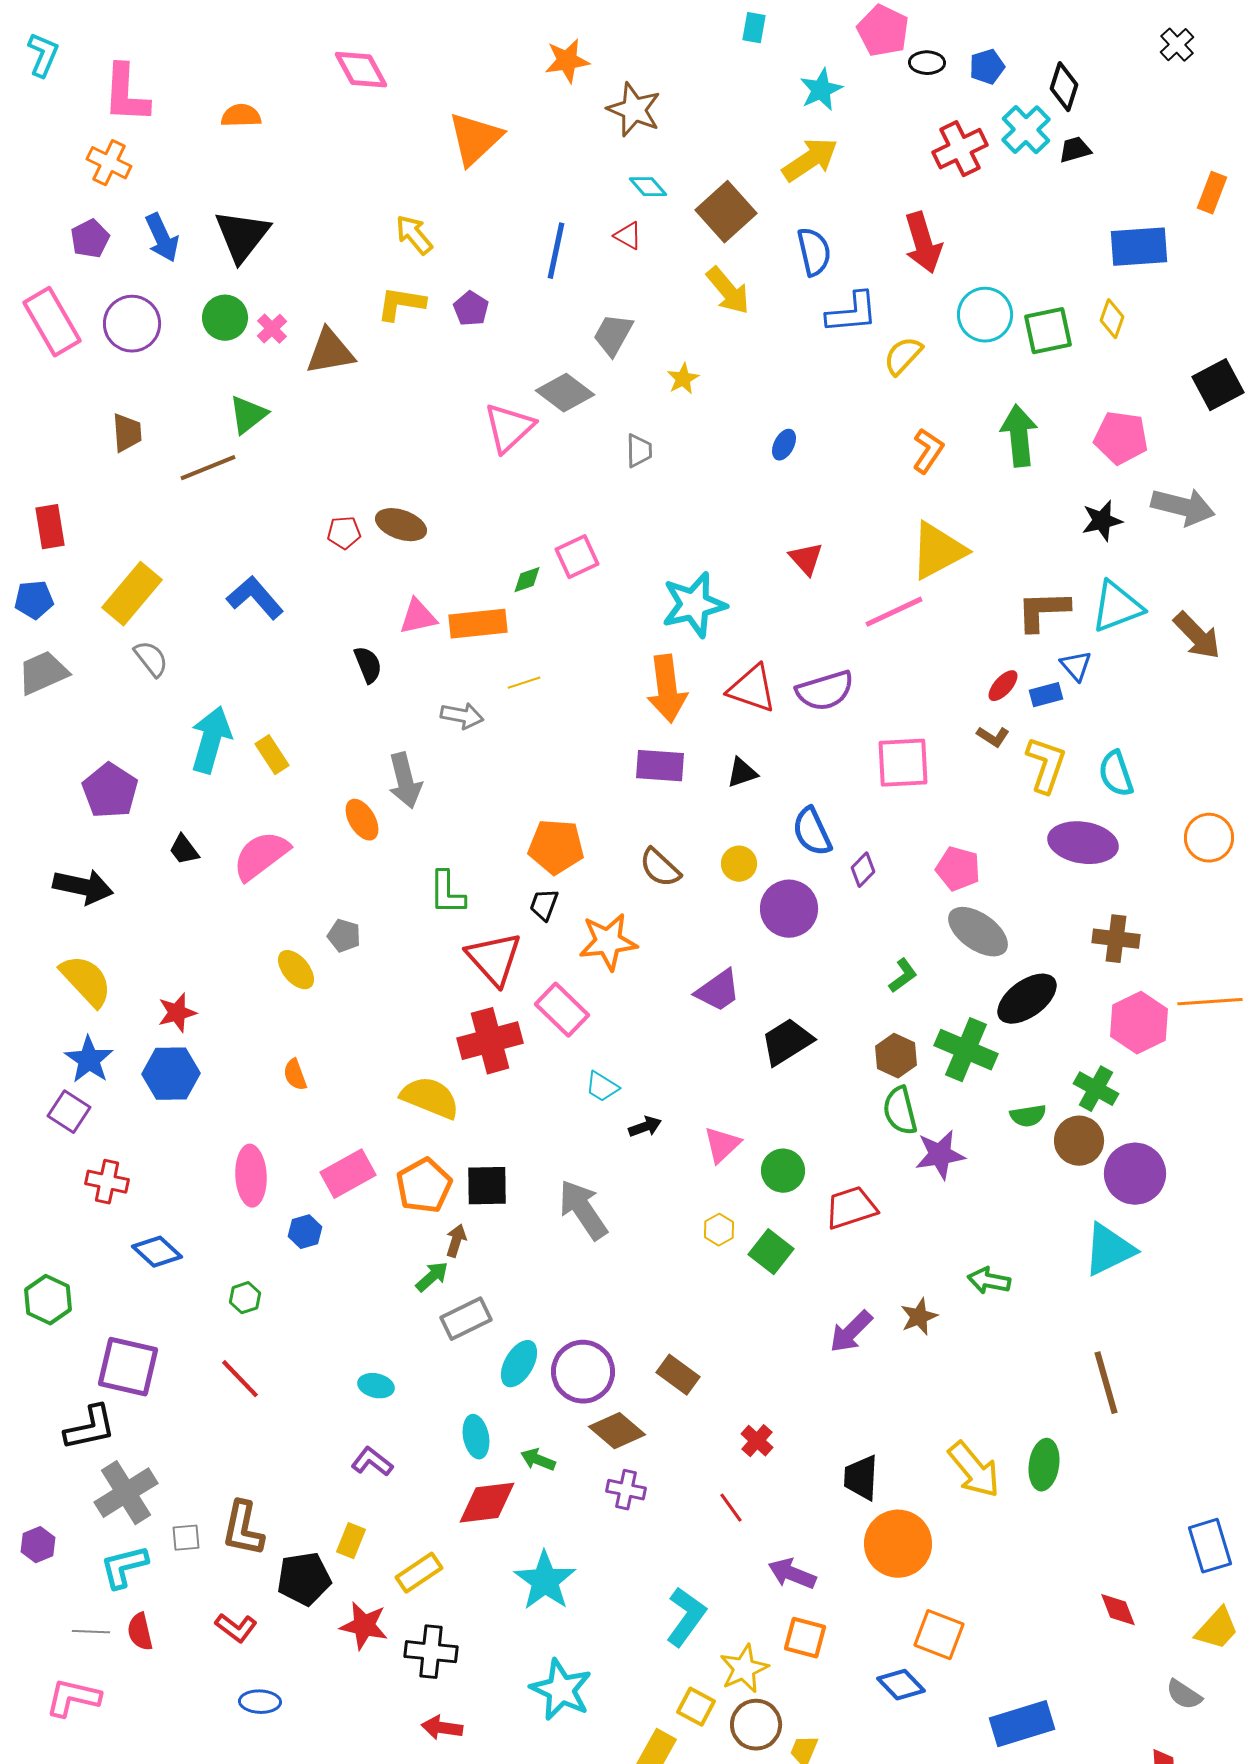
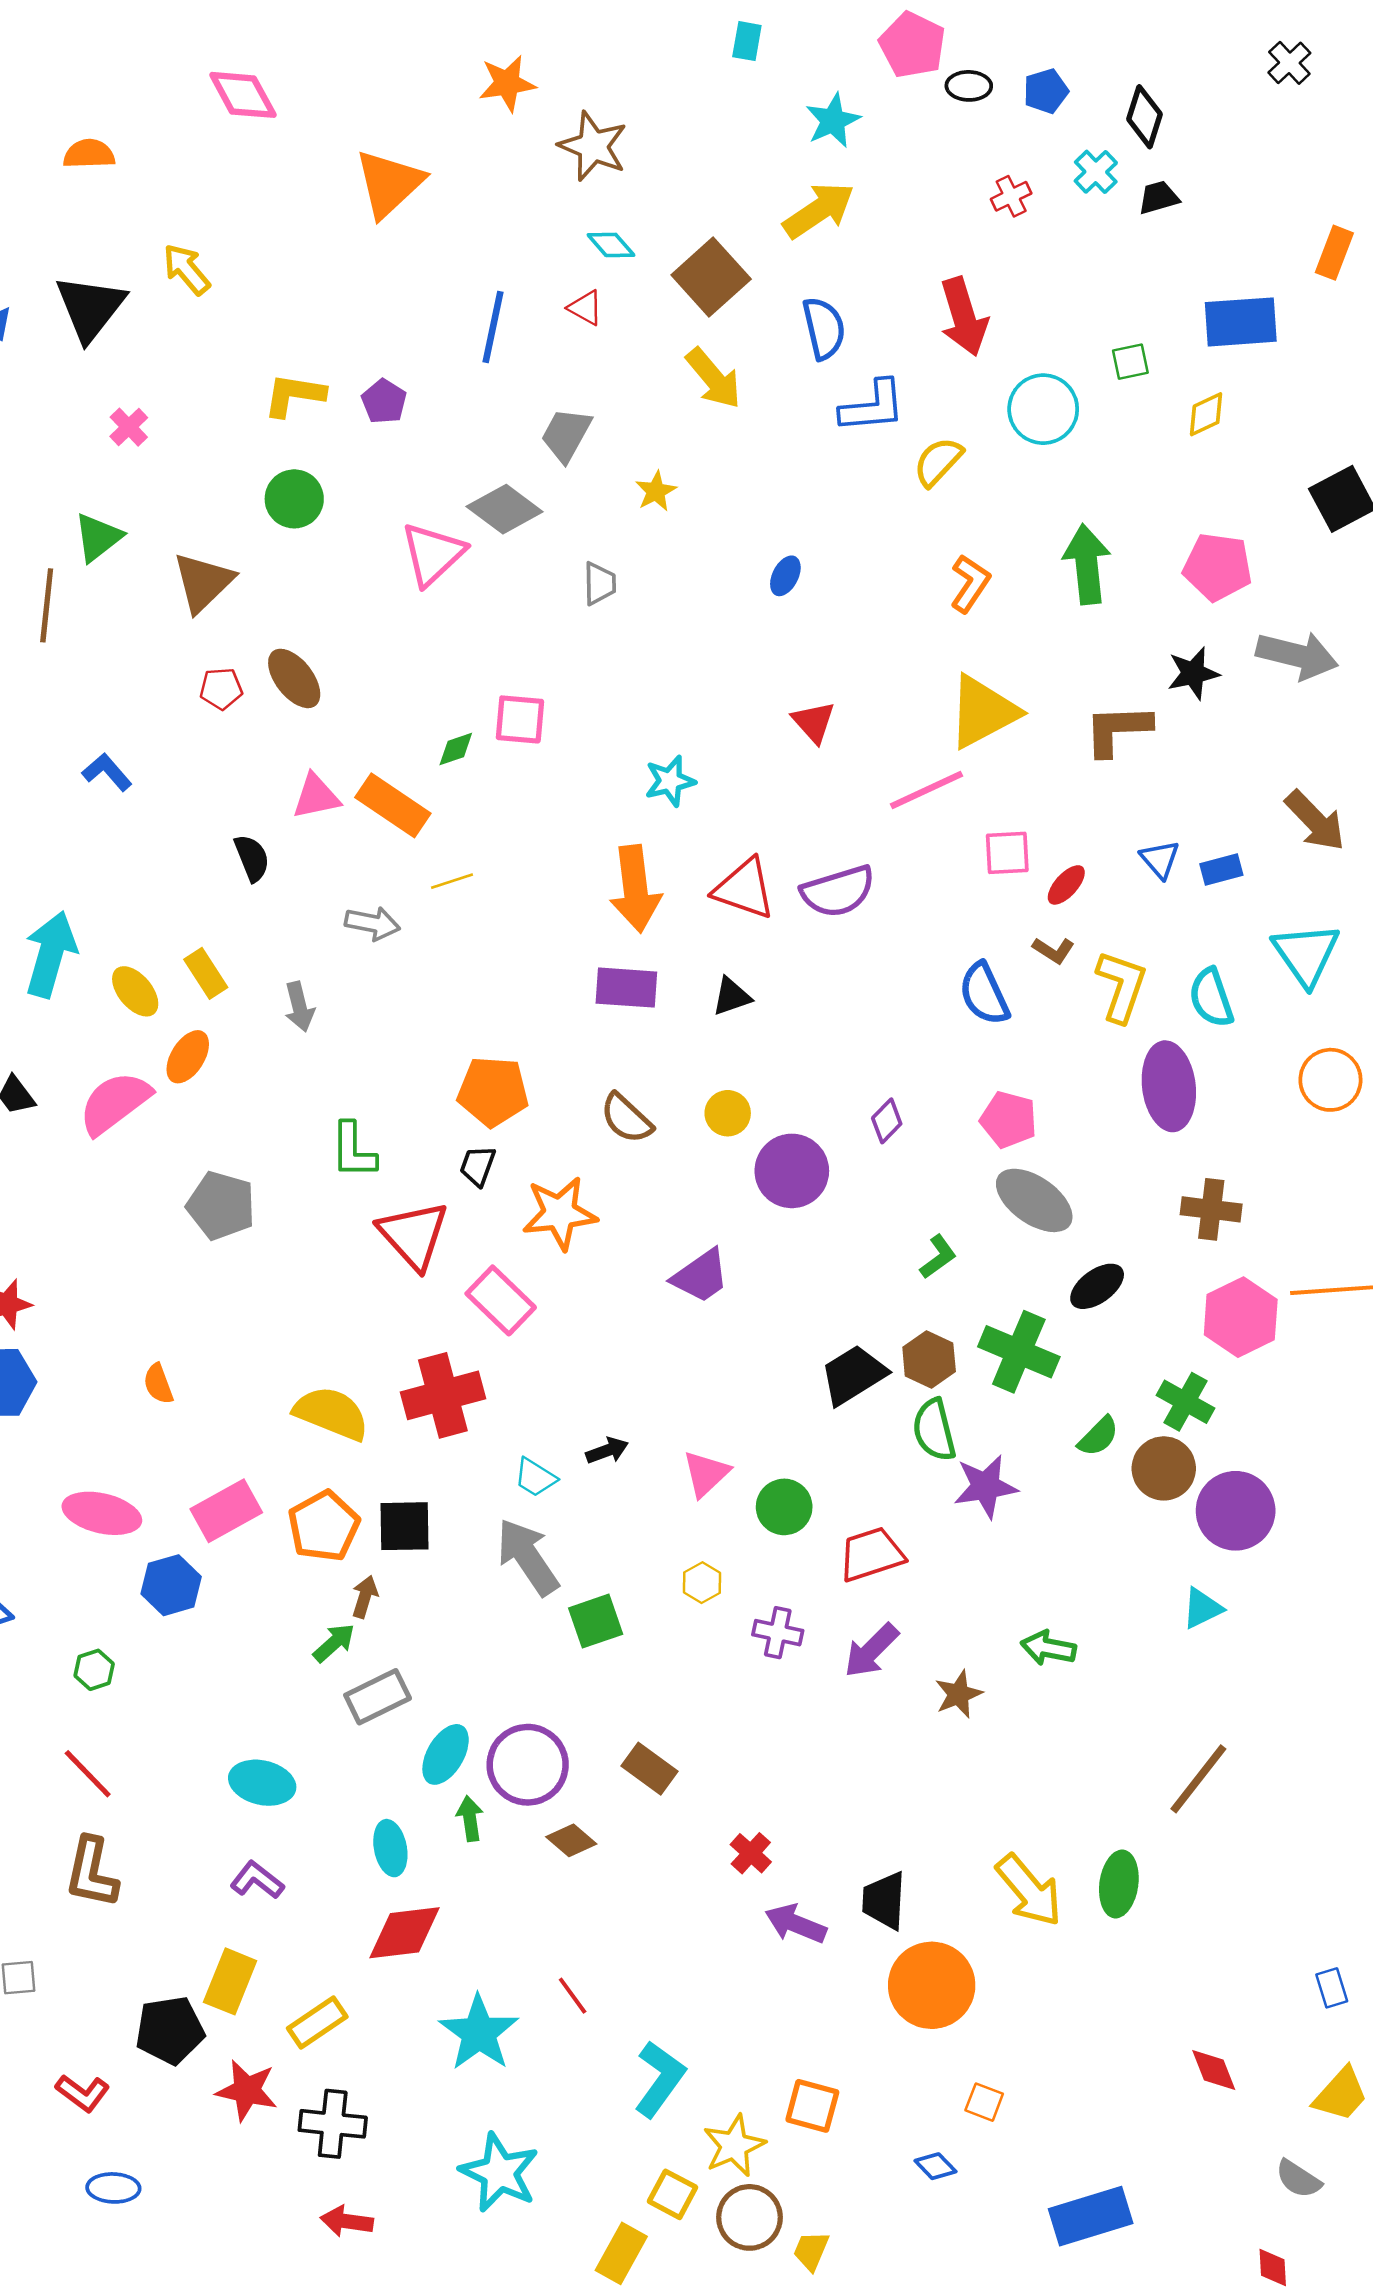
cyan cross: (1026, 130) -> (1096, 172), size x0.7
red cross: (960, 149) -> (1011, 196), size x0.6
yellow arrow: (414, 235) -> (186, 269), moved
green circle: (225, 318) -> (294, 499), moved
yellow diamond: (1112, 319) -> (1206, 414), turned 45
green square: (1048, 331) -> (1130, 362), moved, size x0.6
brown triangle: (330, 352) -> (203, 582), moved, turned -34
brown line: (208, 468) -> (47, 605), turned -62
brown ellipse: (401, 525) -> (294, 678), turned 33
pink square: (577, 557) -> (520, 719), turned 30
blue L-shape: (255, 598) -> (107, 772), size x0.7
cyan star: (694, 605) -> (670, 781), size x0.6
cyan triangle: (1117, 607) -> (1306, 954), moved, turned -44
brown L-shape: (1043, 611) -> (1118, 730), moved
orange rectangle: (478, 624) -> (393, 805), turned 40
blue rectangle: (1046, 695) -> (1221, 870), moved
yellow rectangle: (272, 755) -> (206, 973), moved
pink square: (903, 763) -> (1007, 853), moved, size x0.7
gray arrow: (405, 781) -> (299, 1007), size x0.7
orange ellipse: (362, 820) -> (188, 1057), moved, turned 63
blue semicircle: (812, 832) -> (984, 994), moved
purple ellipse: (1083, 843) -> (1169, 1086), turned 74
gray pentagon: (344, 936) -> (221, 1206), size x1.6
yellow ellipse: (296, 970) -> (135, 991), moved
black ellipse: (1027, 999) -> (1097, 1286), size x0.7
red cross: (490, 1041) -> (443, 1395), moved
black trapezoid: (787, 1042) -> (853, 1375), moved
cyan trapezoid: (602, 1087) -> (535, 1477), moved
green semicircle: (1028, 1116) -> (1098, 1436), turned -36
pink ellipse: (251, 1176) -> (102, 1513), turned -74
blue hexagon: (305, 1232) -> (171, 1585), size x1.4
cyan triangle: (1109, 1250) -> (1202, 1608), size x0.6
green square: (771, 1252) -> (596, 1621), moved, turned 33
purple arrow: (851, 1332) -> (871, 1651), moved
brown line: (1106, 1383) -> (1198, 1779), turned 54
cyan ellipse: (376, 1386) -> (262, 1783), size x1.4
brown diamond: (617, 1431) -> (571, 1840), size x0.7
green arrow: (538, 1460) -> (470, 1819), moved, turned 60
purple cross: (626, 1490) -> (778, 1633), moved
red line: (731, 1508) -> (573, 1996), moved
brown L-shape: (243, 1529) -> (92, 1872), moved
yellow rectangle: (351, 1541) -> (230, 1981), size x1.4
blue rectangle: (1210, 1546) -> (1332, 1988), size x0.6
purple arrow: (792, 1574) -> (796, 1924), moved
orange square: (939, 1635) -> (984, 2102), size x0.6
blue diamond: (901, 1685) -> (935, 2166), size x0.7

